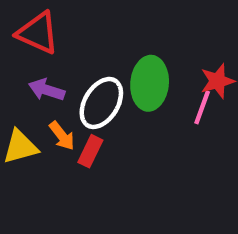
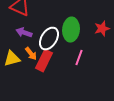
pink line: (202, 107) -> (79, 58), moved
red rectangle: (90, 151) -> (44, 61), size x1.5

